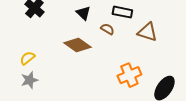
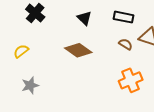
brown semicircle: (107, 29) -> (126, 44), moved
yellow semicircle: (27, 58) -> (21, 51), moved

